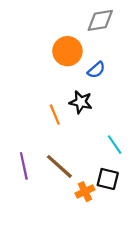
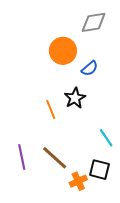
black star: (81, 102) -> (75, 98), turned 30

